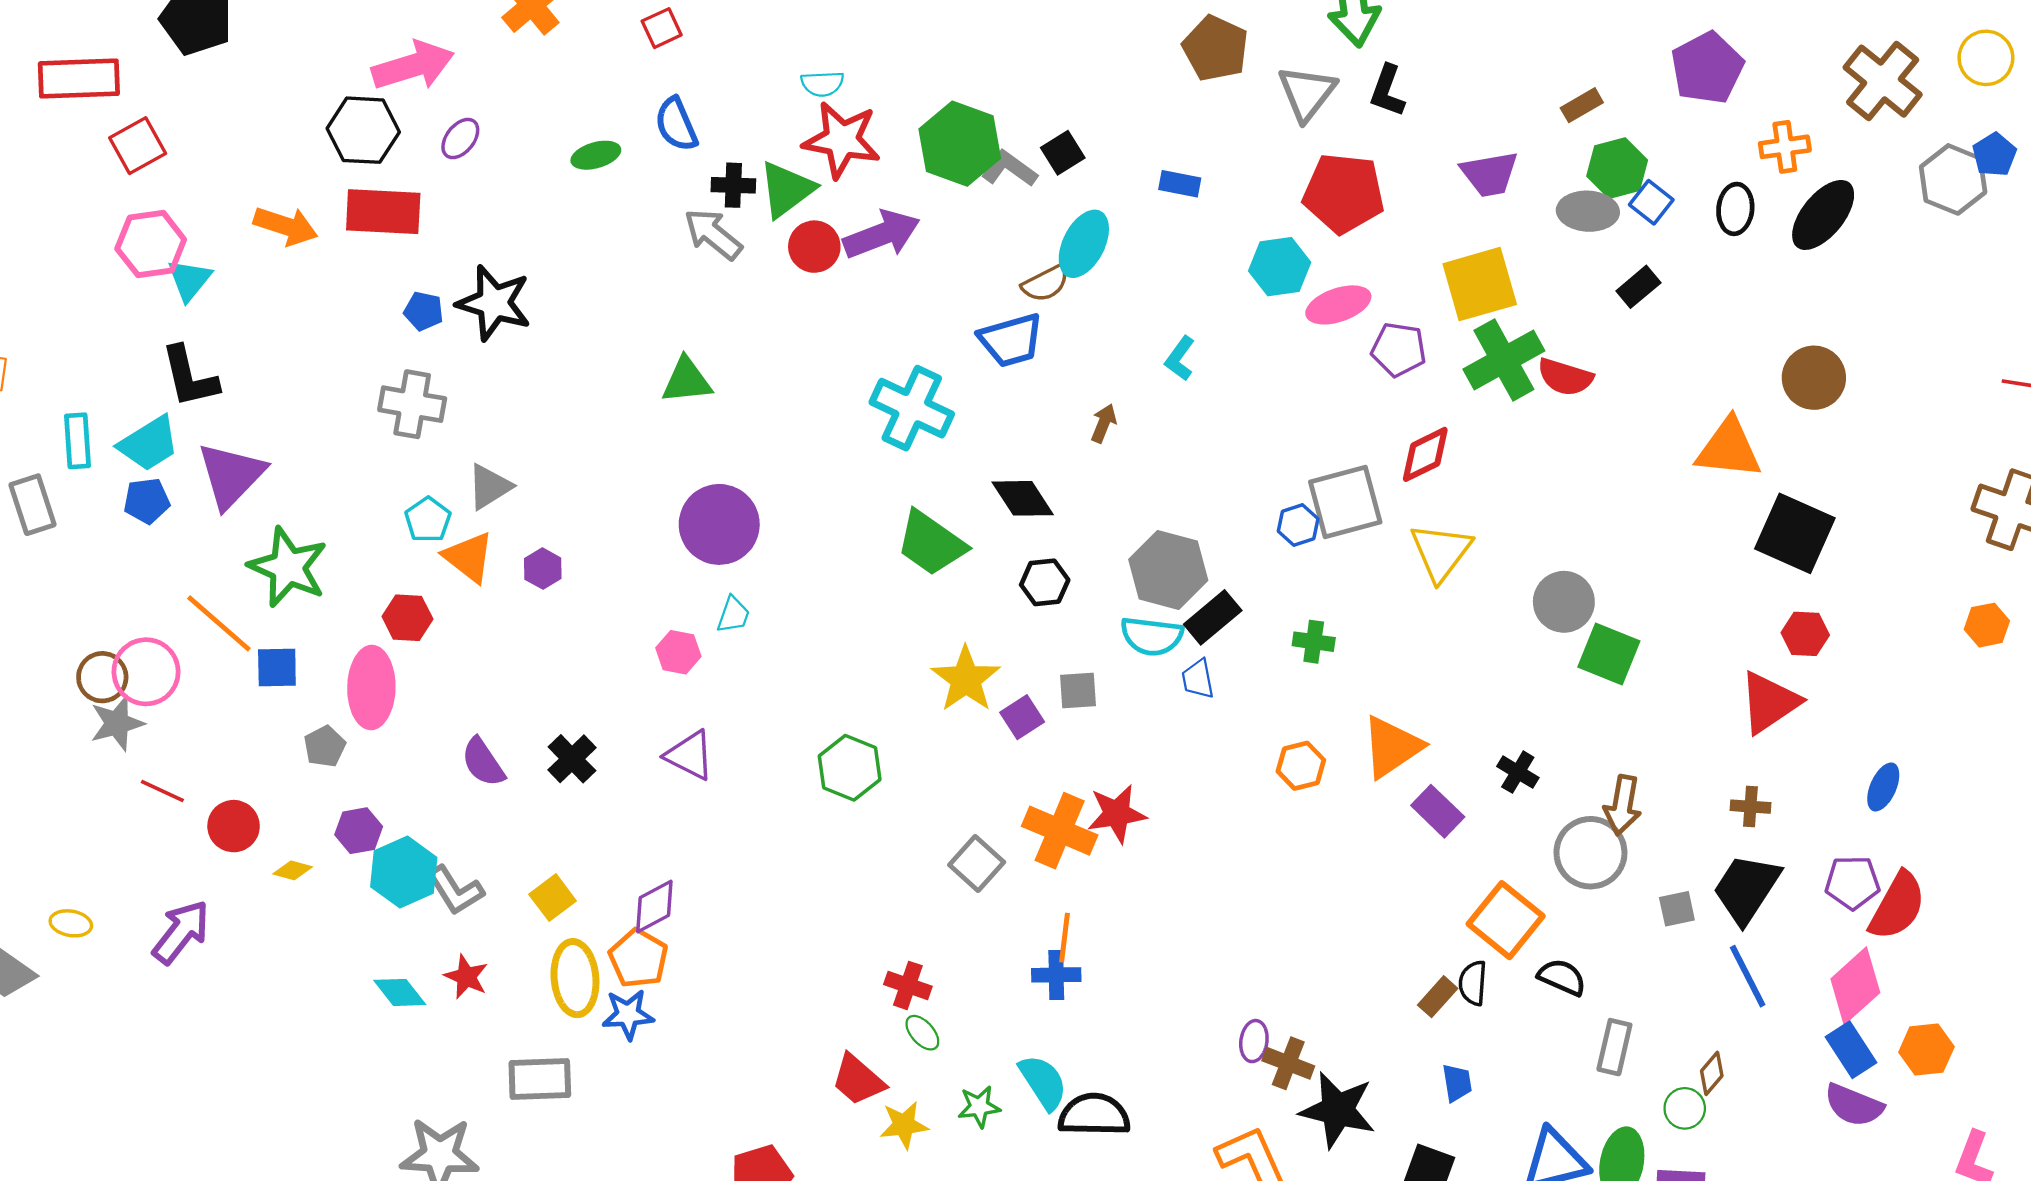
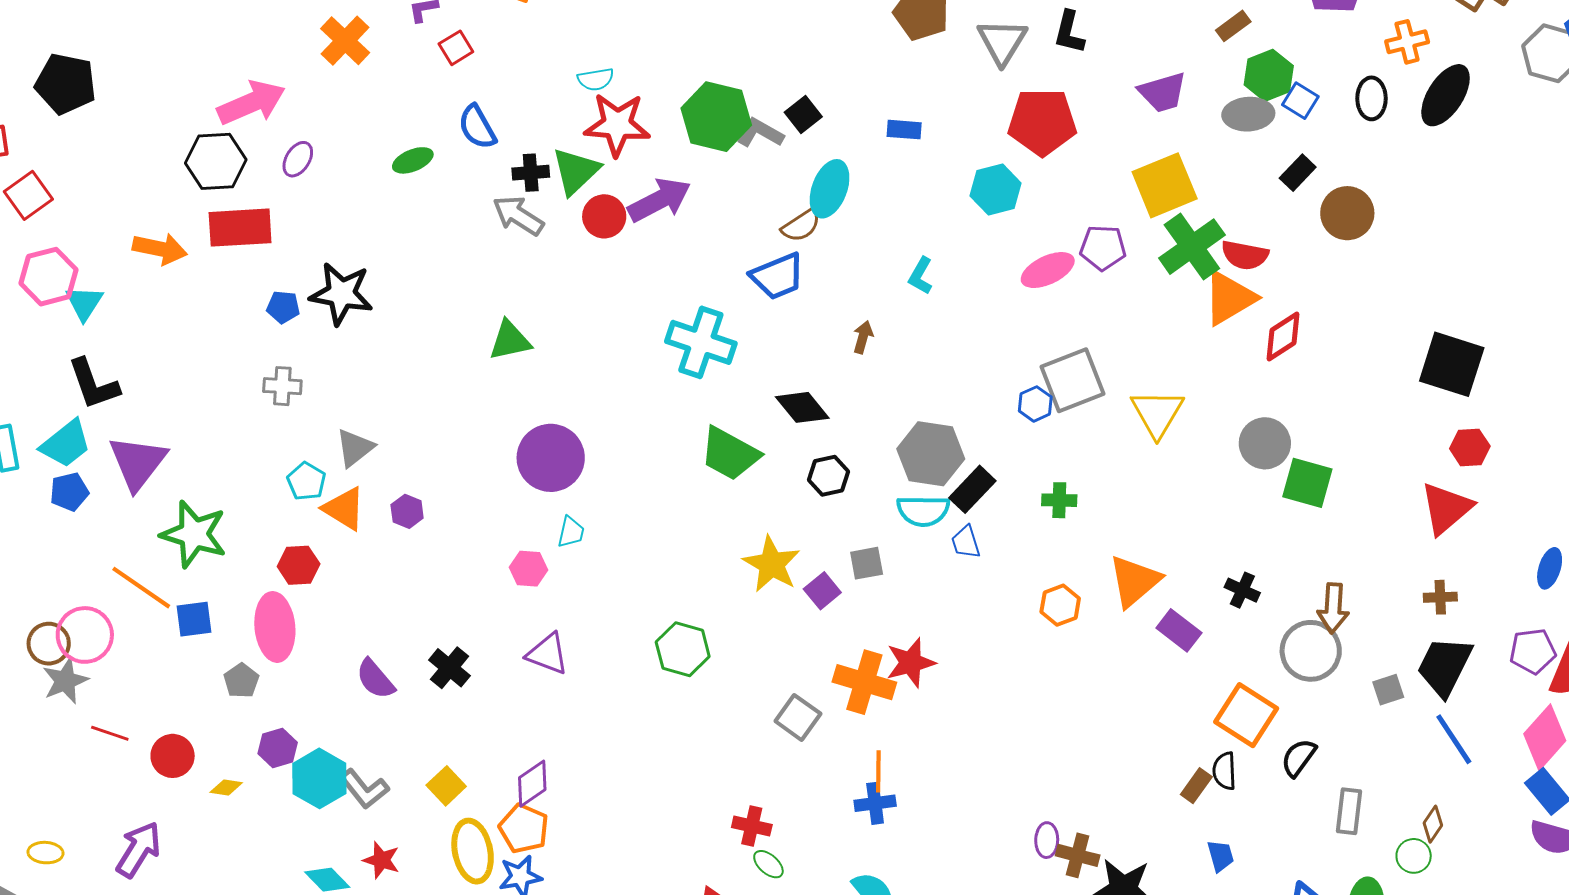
pink ellipse: (1338, 305) -> (1048, 270), moved
brown circle: (1814, 378) -> (1347, 213), moved
gray cross: (412, 404) -> (282, 386), size x0.7
orange triangle: (1729, 449) -> (1229, 298), moved, turned -30
red diamond: (1425, 454) -> (1283, 337), moved
black semicircle: (1562, 977) -> (1299, 758), turned -72

